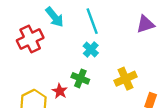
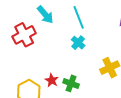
green cross: (80, 78) -> (71, 83), moved

